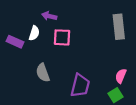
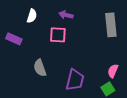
purple arrow: (49, 16) -> (66, 15), moved
white semicircle: (34, 33) -> (32, 16), moved

